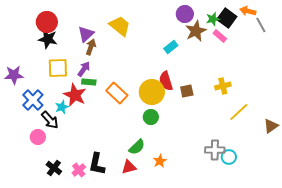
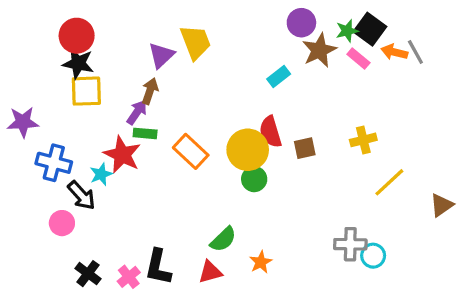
orange arrow: (248, 11) -> (394, 52), moved
gray line: (261, 25) -> (415, 52), moved
yellow trapezoid: (120, 26) -> (196, 42), turned 30
purple triangle: (86, 34) -> (161, 55), moved
brown arrow: (91, 47) -> (150, 91), moved
yellow square: (58, 68) -> (86, 91), moved
blue cross: (33, 100) -> (54, 163), turned -30
green circle: (151, 117) -> (254, 179), moved

